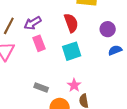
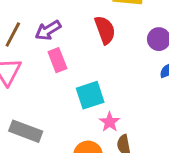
cyan square: (72, 51) -> (90, 95), moved
gray rectangle: (41, 88) -> (26, 131), moved, size x1.5

